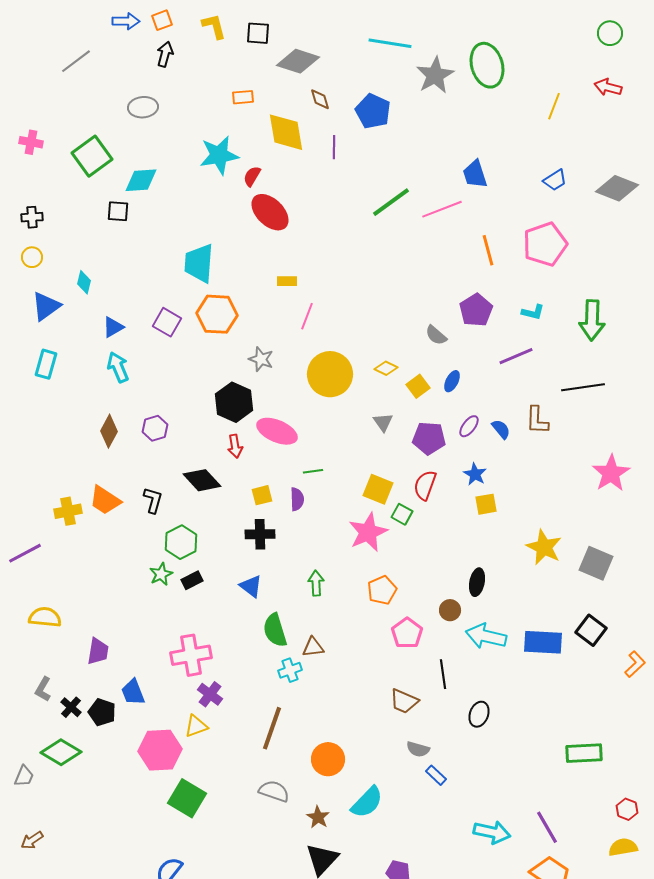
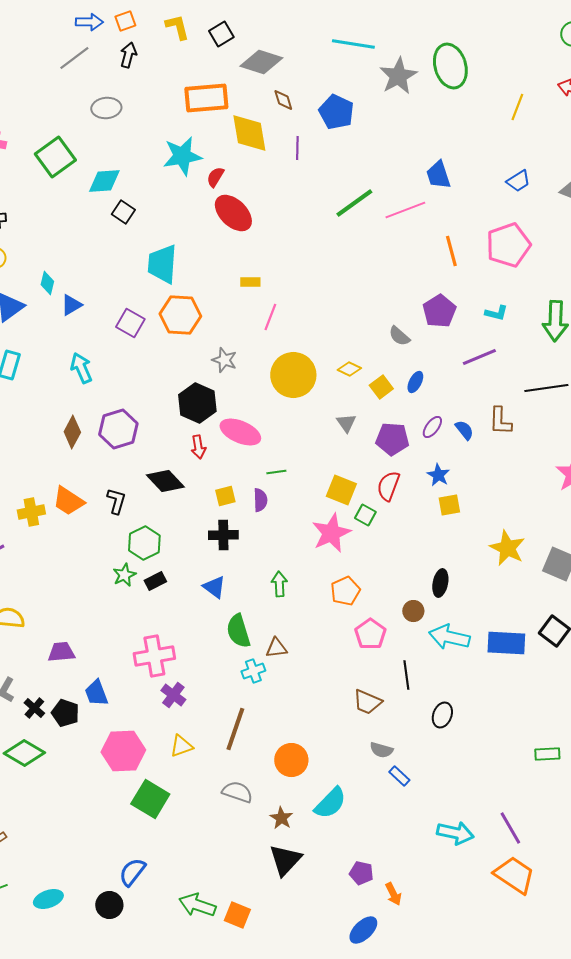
black square: (258, 33) -> (221, 34), turned -35
gray line: (76, 61) -> (74, 58), moved
orange rectangle: (243, 97) -> (206, 98), size x2.0
black square: (118, 211) -> (123, 212), moved, turned 30
blue triangle: (113, 327) -> (71, 305), moved
purple hexagon: (155, 428) -> (118, 429), size x1.5
purple trapezoid: (98, 651) -> (61, 652), turned -104
yellow triangle: (196, 726) -> (181, 746), moved
green rectangle: (584, 753) -> (547, 754), size x0.7

